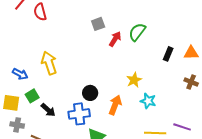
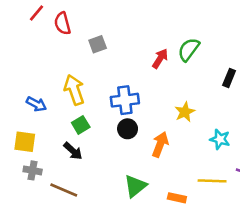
gray square: (98, 24) -> (98, 44), moved
green square: (32, 96) -> (81, 125), moved
cyan star: (148, 101) -> (220, 139), moved
blue cross: (79, 114) -> (125, 100), moved

